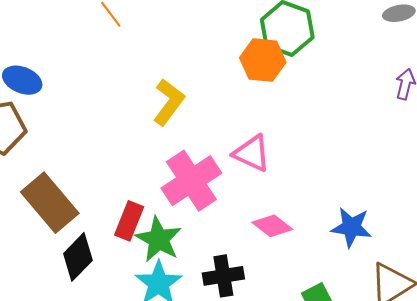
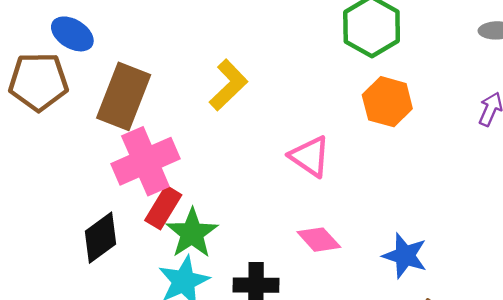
orange hexagon: (263, 60) -> (387, 102), moved
pink cross: (191, 181) -> (145, 161), moved
brown rectangle: (50, 203) -> (124, 96), moved, turned 52

